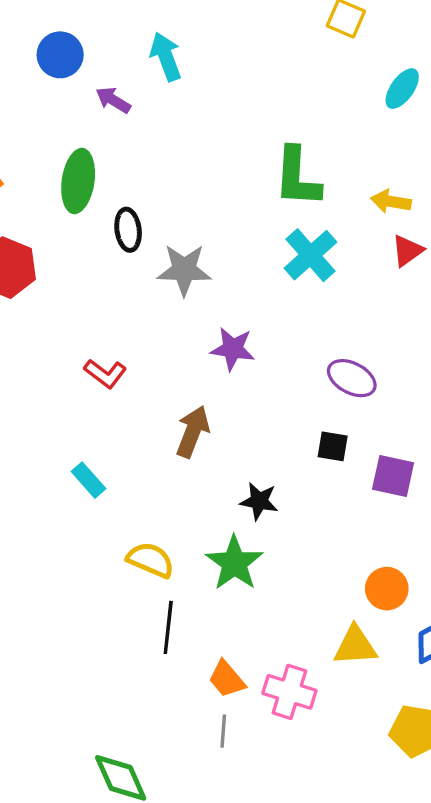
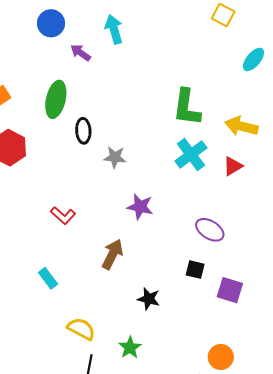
yellow arrow: (391, 201) -> (241, 126), size x1.4
red triangle: (407, 251) -> (233, 166), moved
gray star: (184, 270) -> (115, 157), size x0.7
green star: (234, 563) -> (130, 348), moved, size x0.7

